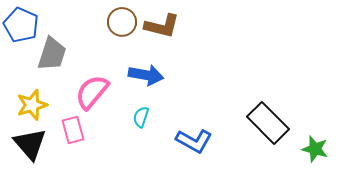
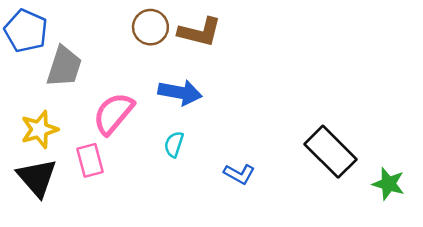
blue L-shape: (194, 141) -> (239, 174), size x0.7

